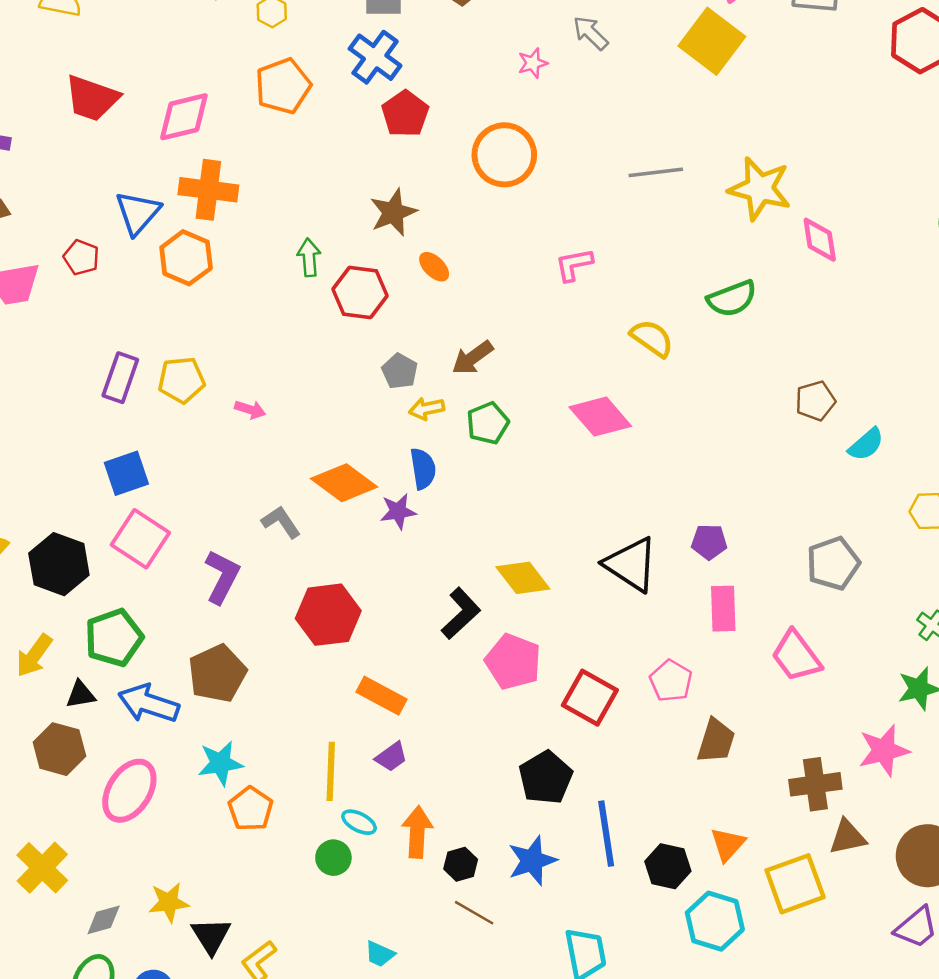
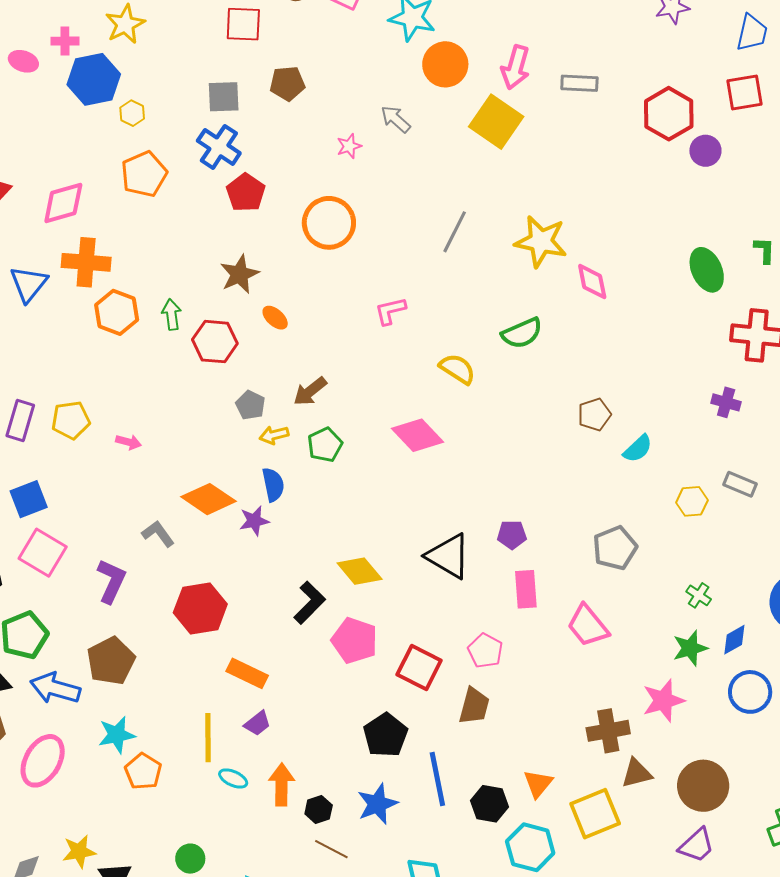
gray line: (656, 172) -> (455, 232), turned -54
orange hexagon: (186, 258) -> (117, 312), moved
brown trapezoid: (716, 741) -> (474, 706), moved
green circle: (333, 858) -> (190, 859), moved

